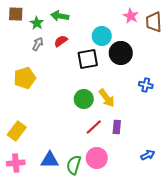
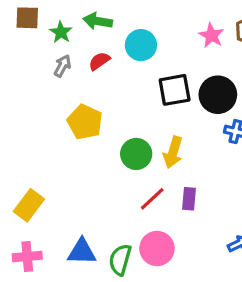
pink star: (131, 16) -> (211, 35), moved
cyan circle: (102, 36) -> (141, 45), moved
black circle: (121, 53) -> (218, 95), moved
black square: (88, 59) -> (175, 90), moved
yellow pentagon: (25, 78) -> (85, 122), moved, turned -30
yellow arrow: (107, 98) -> (173, 152), turned 54

